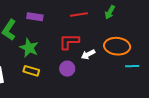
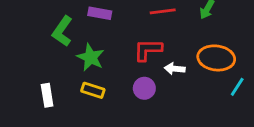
white arrow: (88, 54) -> (175, 69), turned 32
cyan line: (132, 66) -> (237, 87), turned -56

